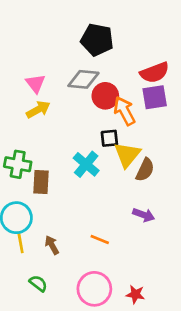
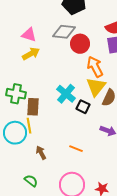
pink triangle: (36, 84) -> (29, 35), turned -35
orange arrow: (124, 111) -> (95, 67), moved
black square: (109, 138) -> (83, 107), moved, turned 32
yellow line: (20, 242) -> (29, 126), moved

